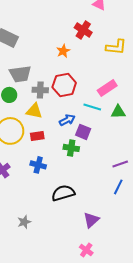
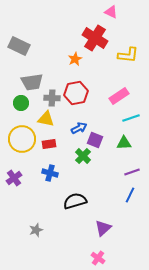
red cross: (83, 30) -> (95, 38), size x1.4
cyan line: (92, 107) -> (131, 118), moved, turned -36
green triangle: (118, 112) -> (124, 143), moved
green cross: (71, 148) -> (83, 156), turned 35

